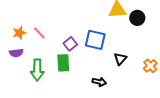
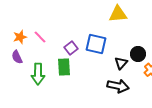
black circle: (137, 18) -> (138, 54), moved
purple semicircle: (16, 53) -> (17, 57), turned 72
black arrow: (99, 82) -> (118, 86), moved, size x1.5

